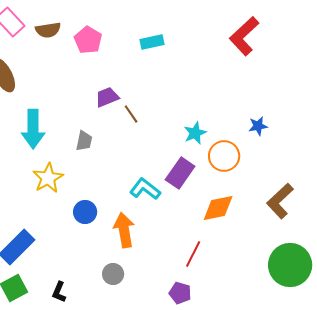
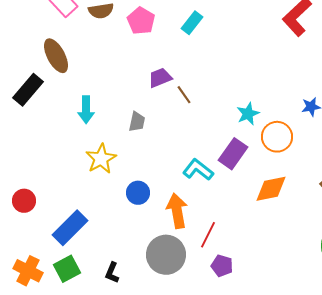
cyan rectangle: (152, 42) -> (192, 23), moved, turned -40
cyan arrow: (33, 129) -> (86, 110), size x0.7
red line: (193, 254) -> (208, 235), moved
gray circle: (113, 274) -> (166, 255), size x1.8
purple pentagon: (180, 293) -> (222, 266), moved

